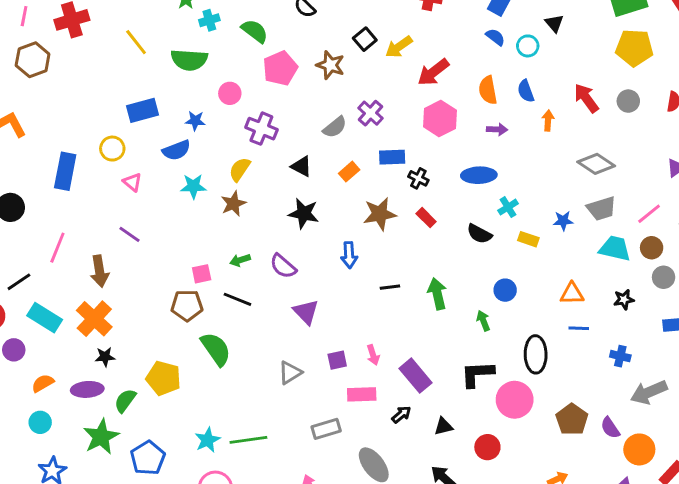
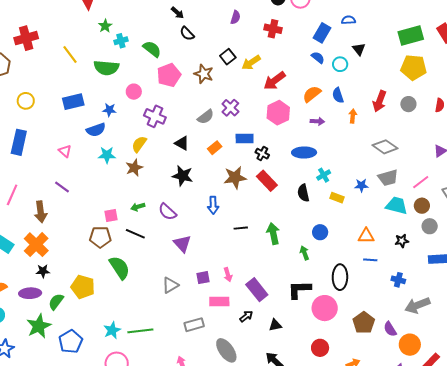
orange semicircle: (488, 90) -> (312, 94), turned 60
red arrow: (586, 98) -> (380, 101), turned -125
yellow circle: (112, 149) -> (26, 101), moved
red rectangle: (426, 218) -> (267, 181), size x1.5
black semicircle: (479, 234) -> (303, 193), turned 48
red circle: (487, 447) -> (320, 348), moved

